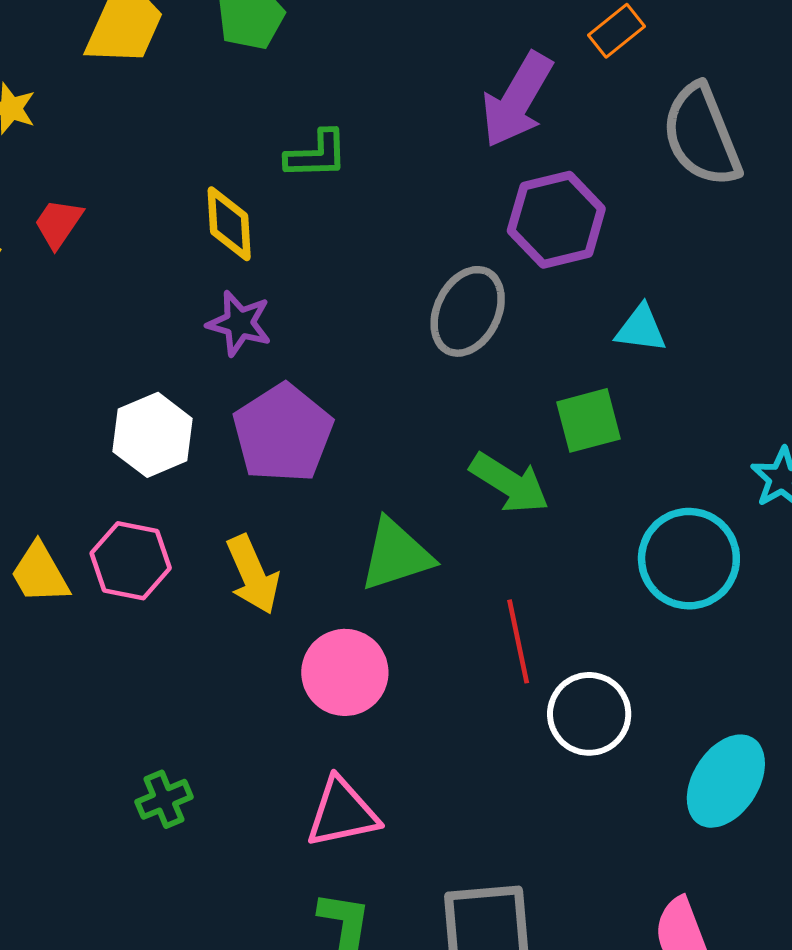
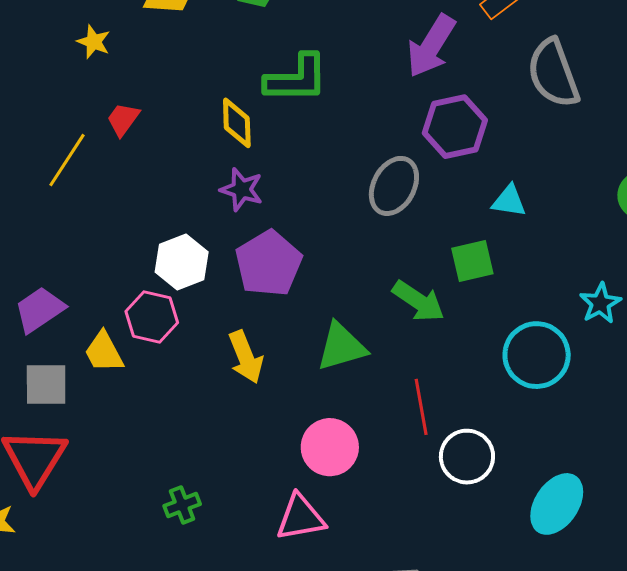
green L-shape: (317, 155) -> (296, 79), size x1.5
pink hexagon: (131, 561) -> (152, 317), moved
pink circle: (345, 672) -> (330, 447), moved

